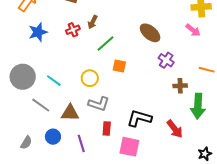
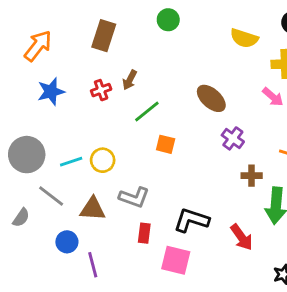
yellow circle: (90, 78) -> (103, 160), moved
cyan line: (54, 81) -> (71, 162), turned -56
gray semicircle: (26, 143) -> (21, 218), moved
purple line: (81, 144) -> (93, 265), moved

